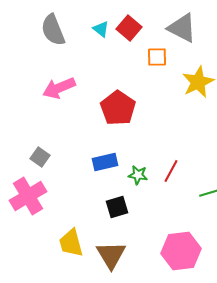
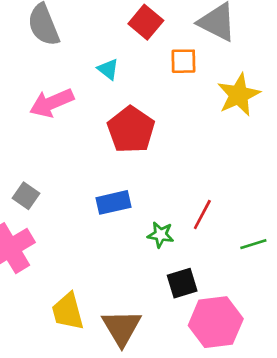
cyan triangle: (101, 29) -> (108, 69), moved
green star: (138, 175) -> (161, 235), moved
black square: (117, 207) -> (182, 283), moved

